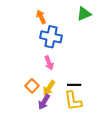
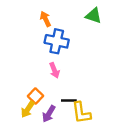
green triangle: (84, 14) -> (93, 16), turned 42
black line: (74, 85) -> (69, 100), moved
yellow arrow: (49, 88) -> (28, 109), moved

